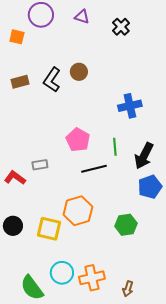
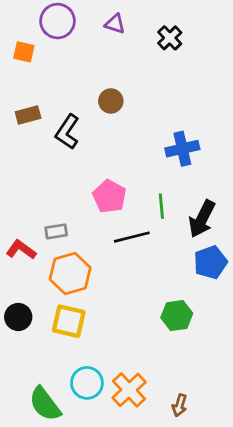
black L-shape: (52, 80) -> (67, 132), moved
orange hexagon: (78, 211) -> (70, 274), moved
orange cross: (92, 278) -> (129, 390), turned -30

